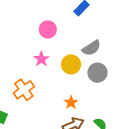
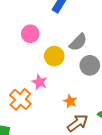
pink star: (41, 59) -> (40, 82), moved
yellow circle: (71, 64) -> (54, 56), moved

